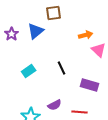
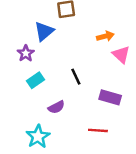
purple star: (12, 34) -> (26, 53), moved
purple semicircle: (55, 105) -> (56, 107), moved

